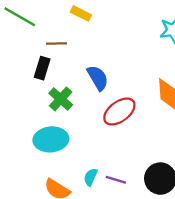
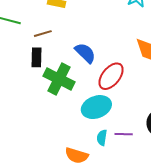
green cross: (61, 99) -> (59, 79), size x1.4
cyan ellipse: (51, 139) -> (96, 107), moved

